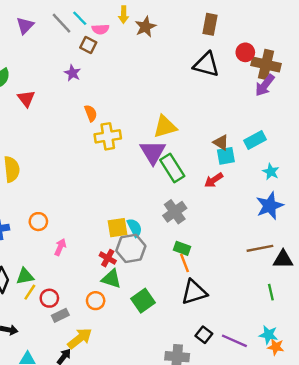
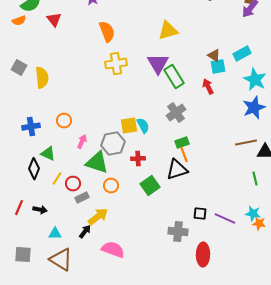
orange semicircle: (91, 113) -> (107, 32), size x1.5
yellow triangle: (165, 127) -> (168, 31), moved
yellow cross: (108, 136) -> (116, 64), moved
cyan star: (271, 172) -> (255, 80), size x1.6
red arrow: (214, 180) -> (208, 87), turned 98
gray hexagon: (131, 248) -> (113, 144), moved
green rectangle: (182, 248) -> (182, 143), turned -40
red cross: (108, 258) -> (138, 159), moved, turned -32
green triangle: (25, 276) -> (48, 154), moved, turned 35
green triangle: (111, 279) -> (97, 163), moved, size x1.4
black triangle: (194, 292) -> (177, 170), moved
black square: (204, 335) -> (200, 214), turned -32

